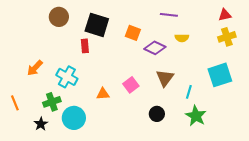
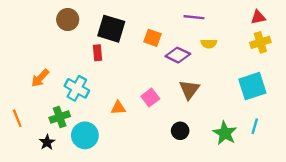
cyan line: (189, 92) -> (255, 126), moved

